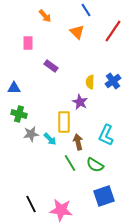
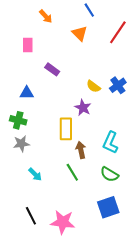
yellow semicircle: (90, 82) -> (93, 86), turned -56
blue triangle: (14, 88) -> (27, 93), moved
gray star: (31, 134) -> (21, 144), moved
cyan arrow: (50, 139) -> (35, 174), moved
green semicircle: (95, 165) -> (109, 174), moved

